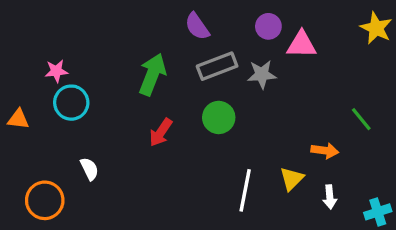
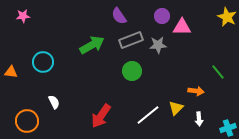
pink star: (56, 71) -> (23, 16), moved
green arrow: (152, 74) -> (92, 45), turned 40
red arrow: (161, 132) -> (101, 116), moved, size x1.4
white line: (245, 190) -> (148, 115), turned 40

